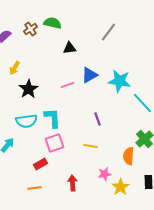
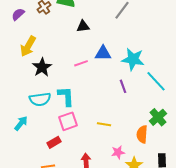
yellow arrow: (14, 68) -> (28, 46), size x1.5
blue triangle: (90, 75) -> (103, 53), turned 30
purple line: (98, 119) -> (123, 86), moved

